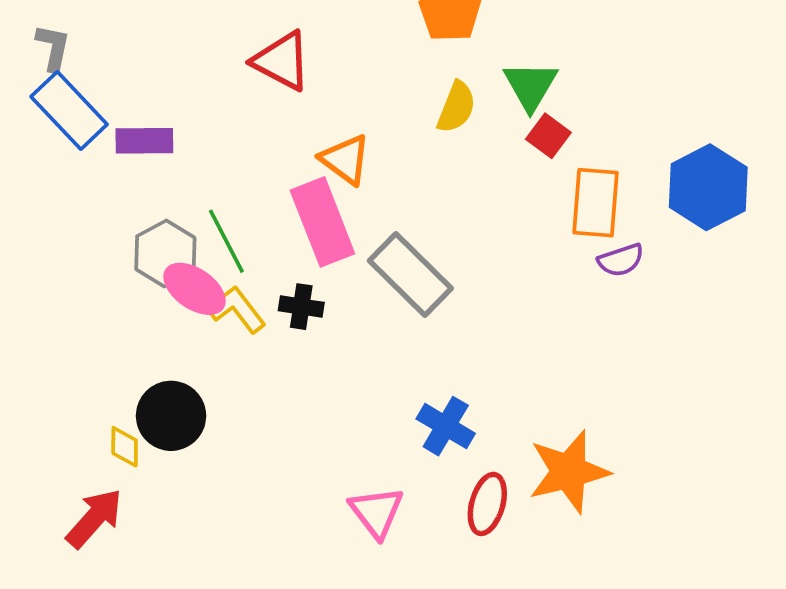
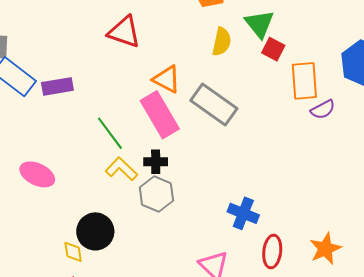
gray hexagon: (165, 253) -> (156, 194), moved
gray rectangle: (410, 274) -> (214, 105), moved
pink ellipse: (194, 289) -> (37, 174), moved
orange star: (569, 472) -> (325, 249), moved, size x0.7

